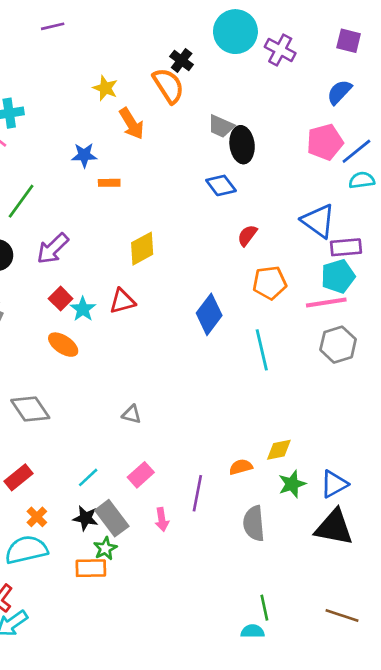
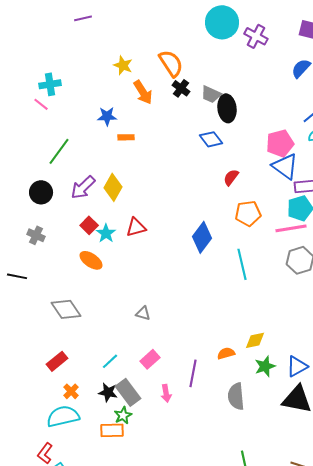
black cross: (182, 61) -> (181, 88), moved
pink pentagon: (325, 142) -> (280, 143), moved
yellow diamond: (142, 249) -> (113, 187), moved, turned -32

